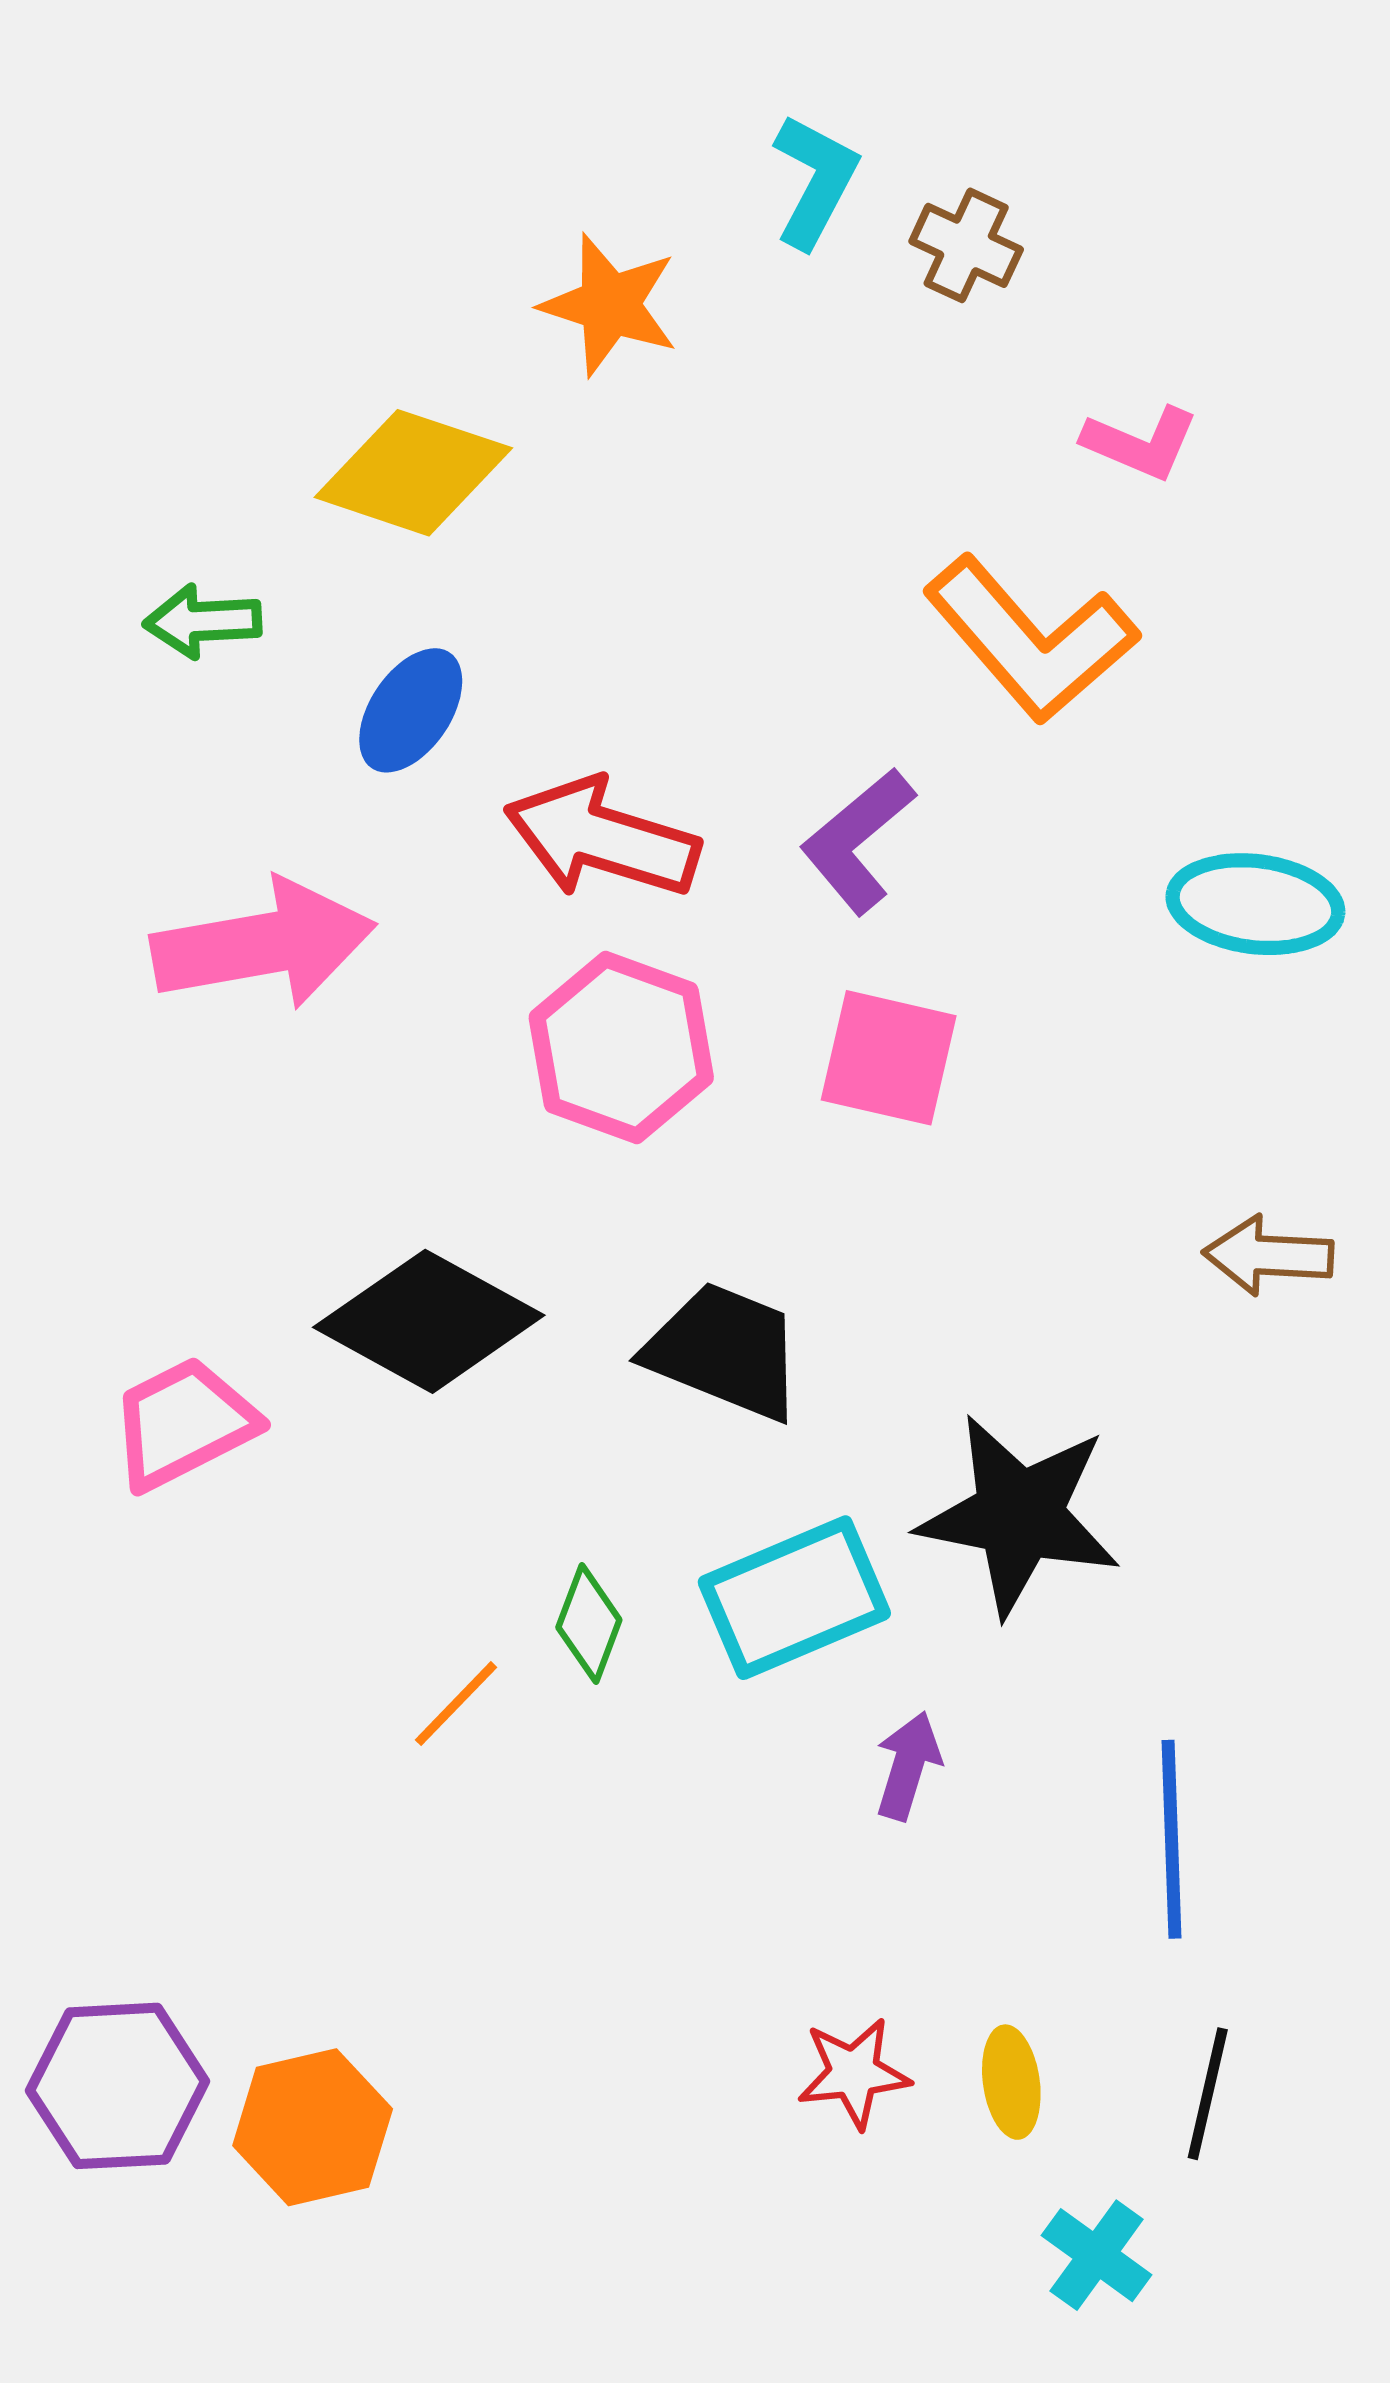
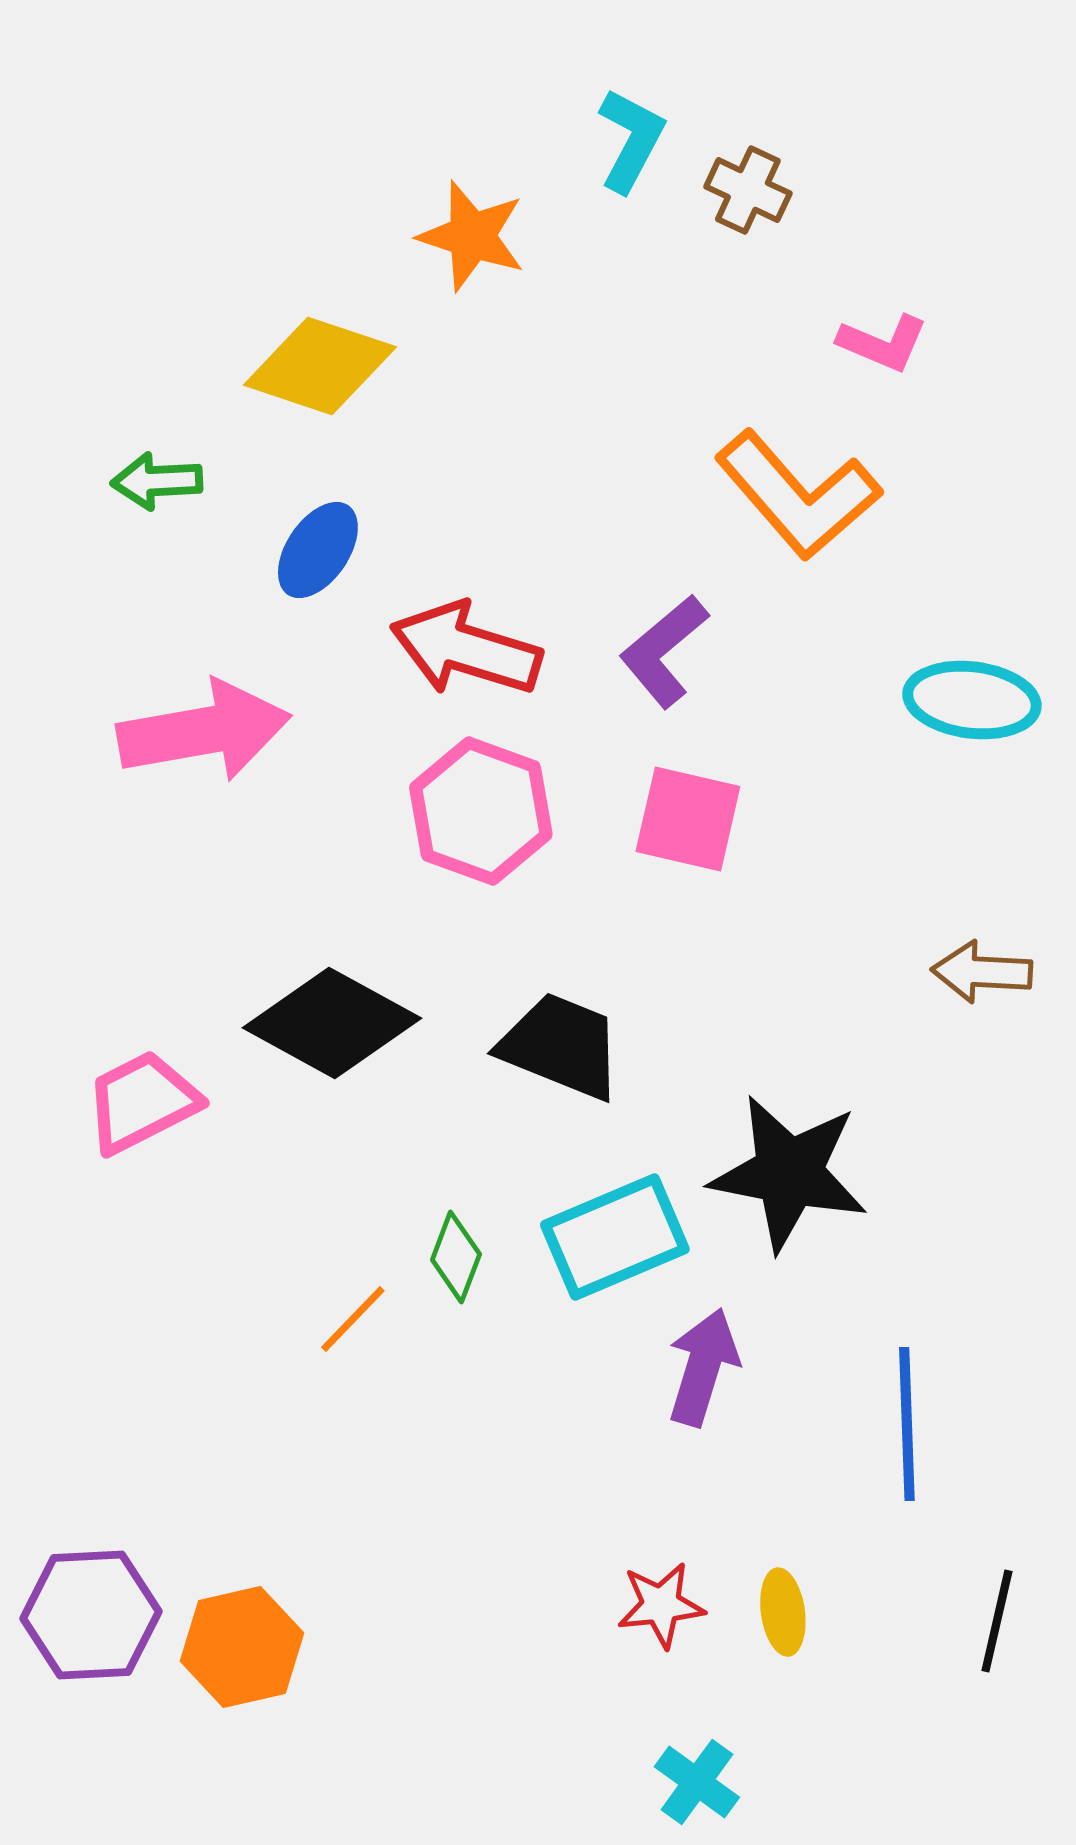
purple arrow: (908, 1766) -> (703, 1367), size x1.4
black line: (1208, 2094) -> (997, 1621), moved
cyan cross: (1097, 2255) -> (697, 1782), moved

